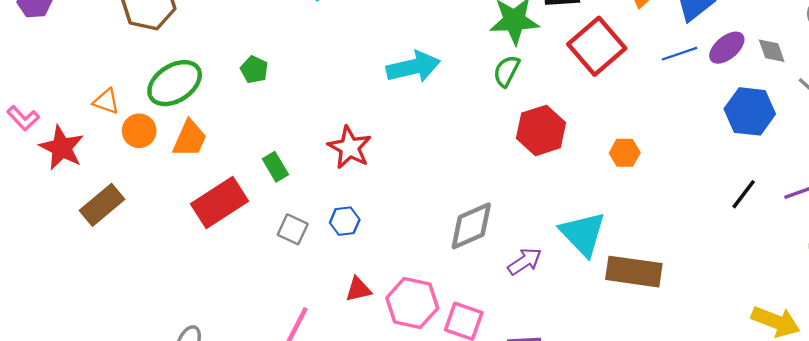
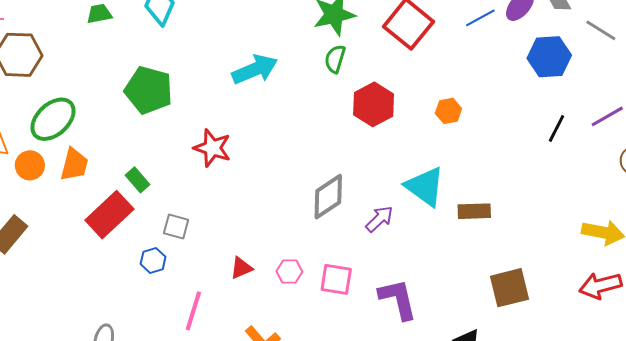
green pentagon: (254, 70) -> (149, 90), moved, size x2.0
green rectangle: (275, 167) -> (137, 180), moved
blue hexagon: (345, 221) -> (153, 260), moved
brown rectangle: (634, 272) -> (474, 211), size x0.7
pink hexagon: (412, 303) -> (289, 271), size x0.6

